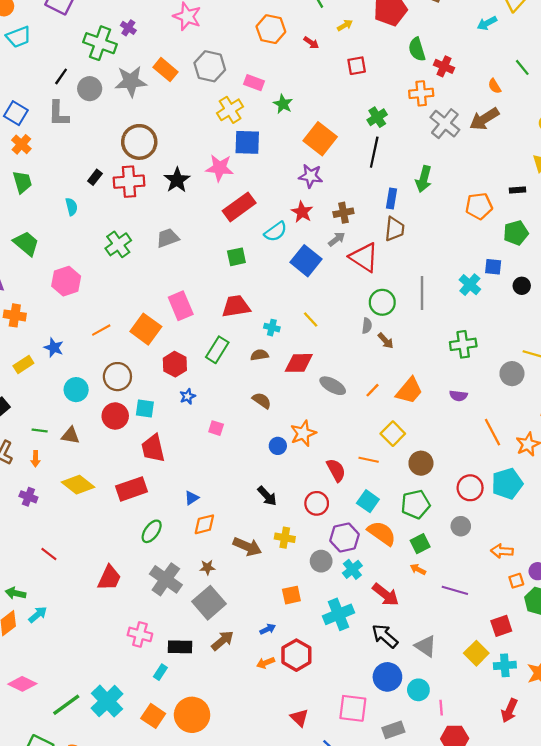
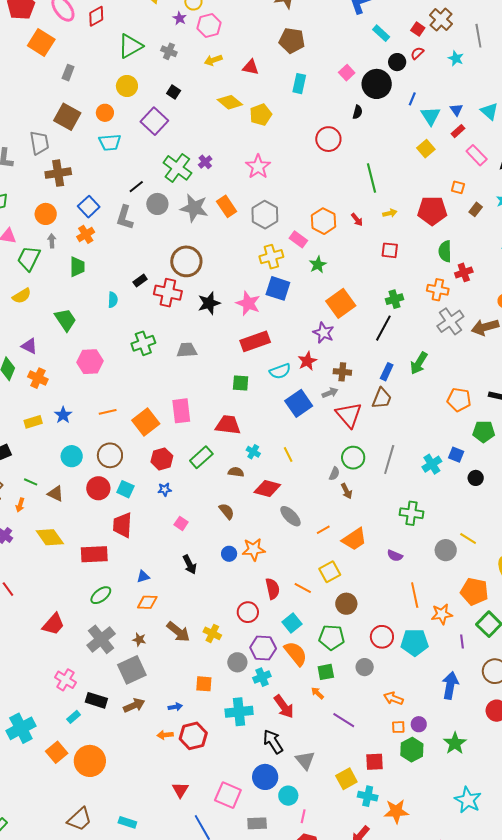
orange hexagon: (271, 29) -> (324, 221), moved
red cross: (444, 66) -> (464, 272), turned 30
black arrow: (267, 496) -> (190, 565), moved

